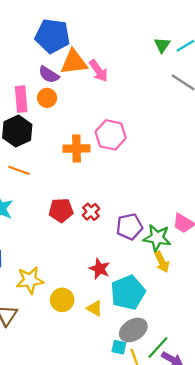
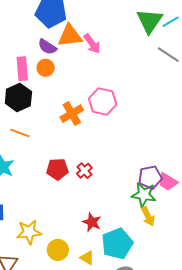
green triangle: (162, 45) -> (150, 21), size x1.8
orange cross: (77, 148) -> (72, 114), turned -30
purple pentagon: (129, 227) -> (150, 177), moved

